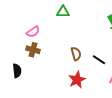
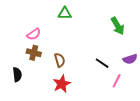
brown semicircle: (76, 54) -> (60, 60), moved
red star: (77, 80) -> (62, 84), moved

